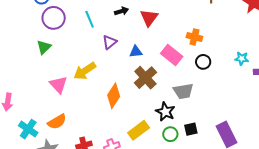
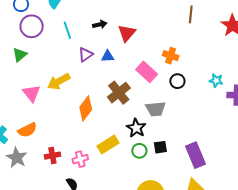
blue triangle: (136, 52) -> (108, 56), moved

